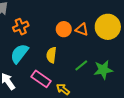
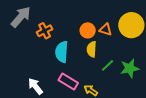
cyan semicircle: (19, 54) -> (62, 52), moved, turned -30
yellow semicircle: (51, 55) -> (92, 49), moved

